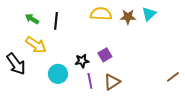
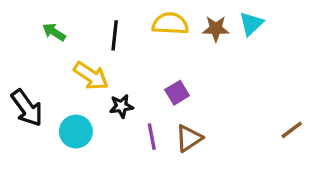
black line: (56, 21) -> (115, 35), moved
yellow arrow: (36, 45) -> (91, 76), moved
black star: (82, 61) -> (121, 106), moved
cyan circle: (58, 74) -> (76, 132), moved

